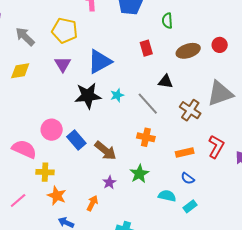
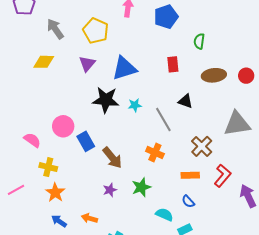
brown cross: (190, 110) -> (202, 146), moved
pink semicircle: (24, 149) -> (32, 140), size x0.7
orange arrow: (92, 203) -> (89, 218), moved, turned -112

